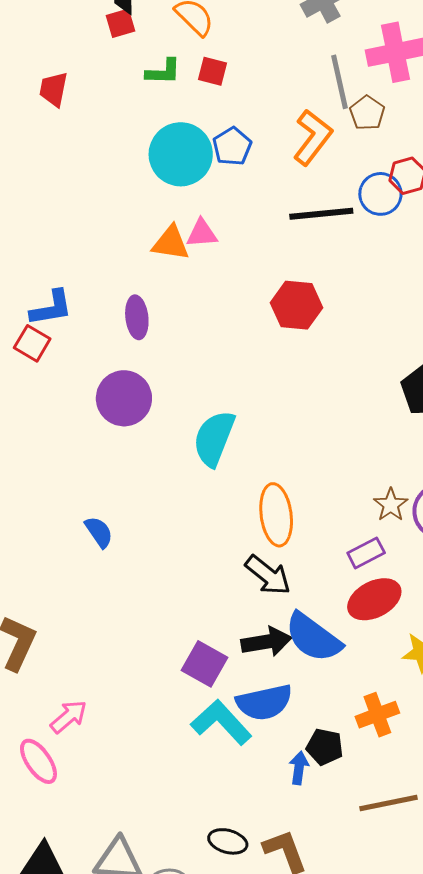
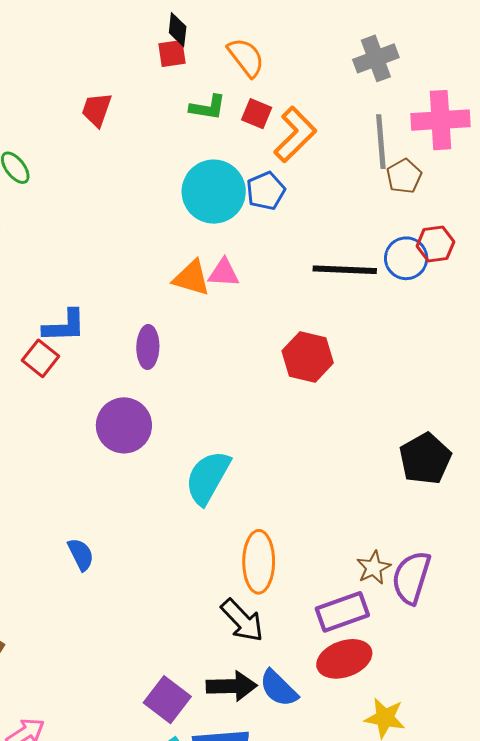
orange L-shape: (313, 137) -> (295, 135), moved
purple rectangle: (366, 553) -> (342, 612), size x1.4
blue semicircle: (313, 637) -> (279, 688), size x0.7

